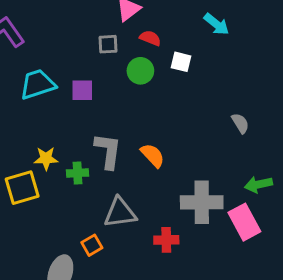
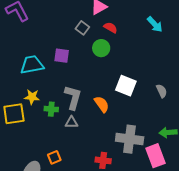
gray square: (108, 44) -> (82, 28), turned 32
white square: (181, 62) -> (126, 86), moved, size x1.5
cyan trapezoid: (38, 84) -> (32, 65), moved
gray triangle: (120, 213) -> (71, 122), moved, size x0.6

